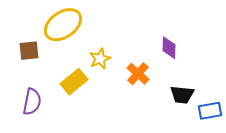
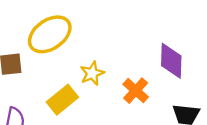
purple diamond: (169, 48) -> (171, 61), size x1.4

